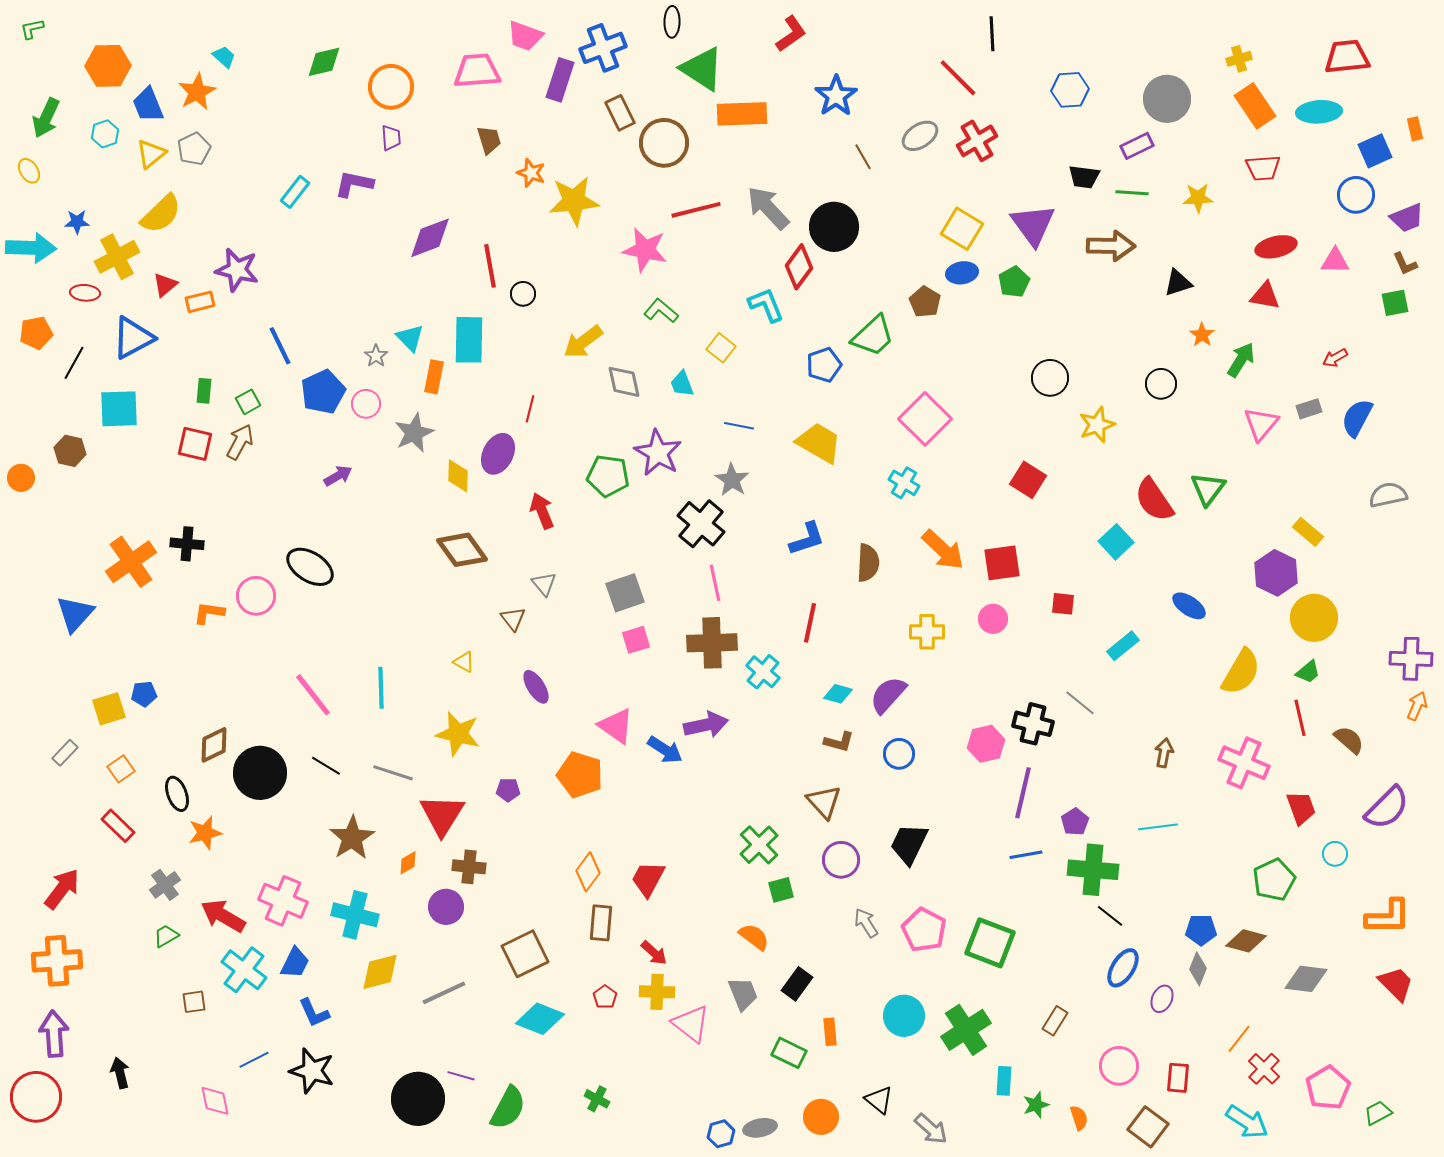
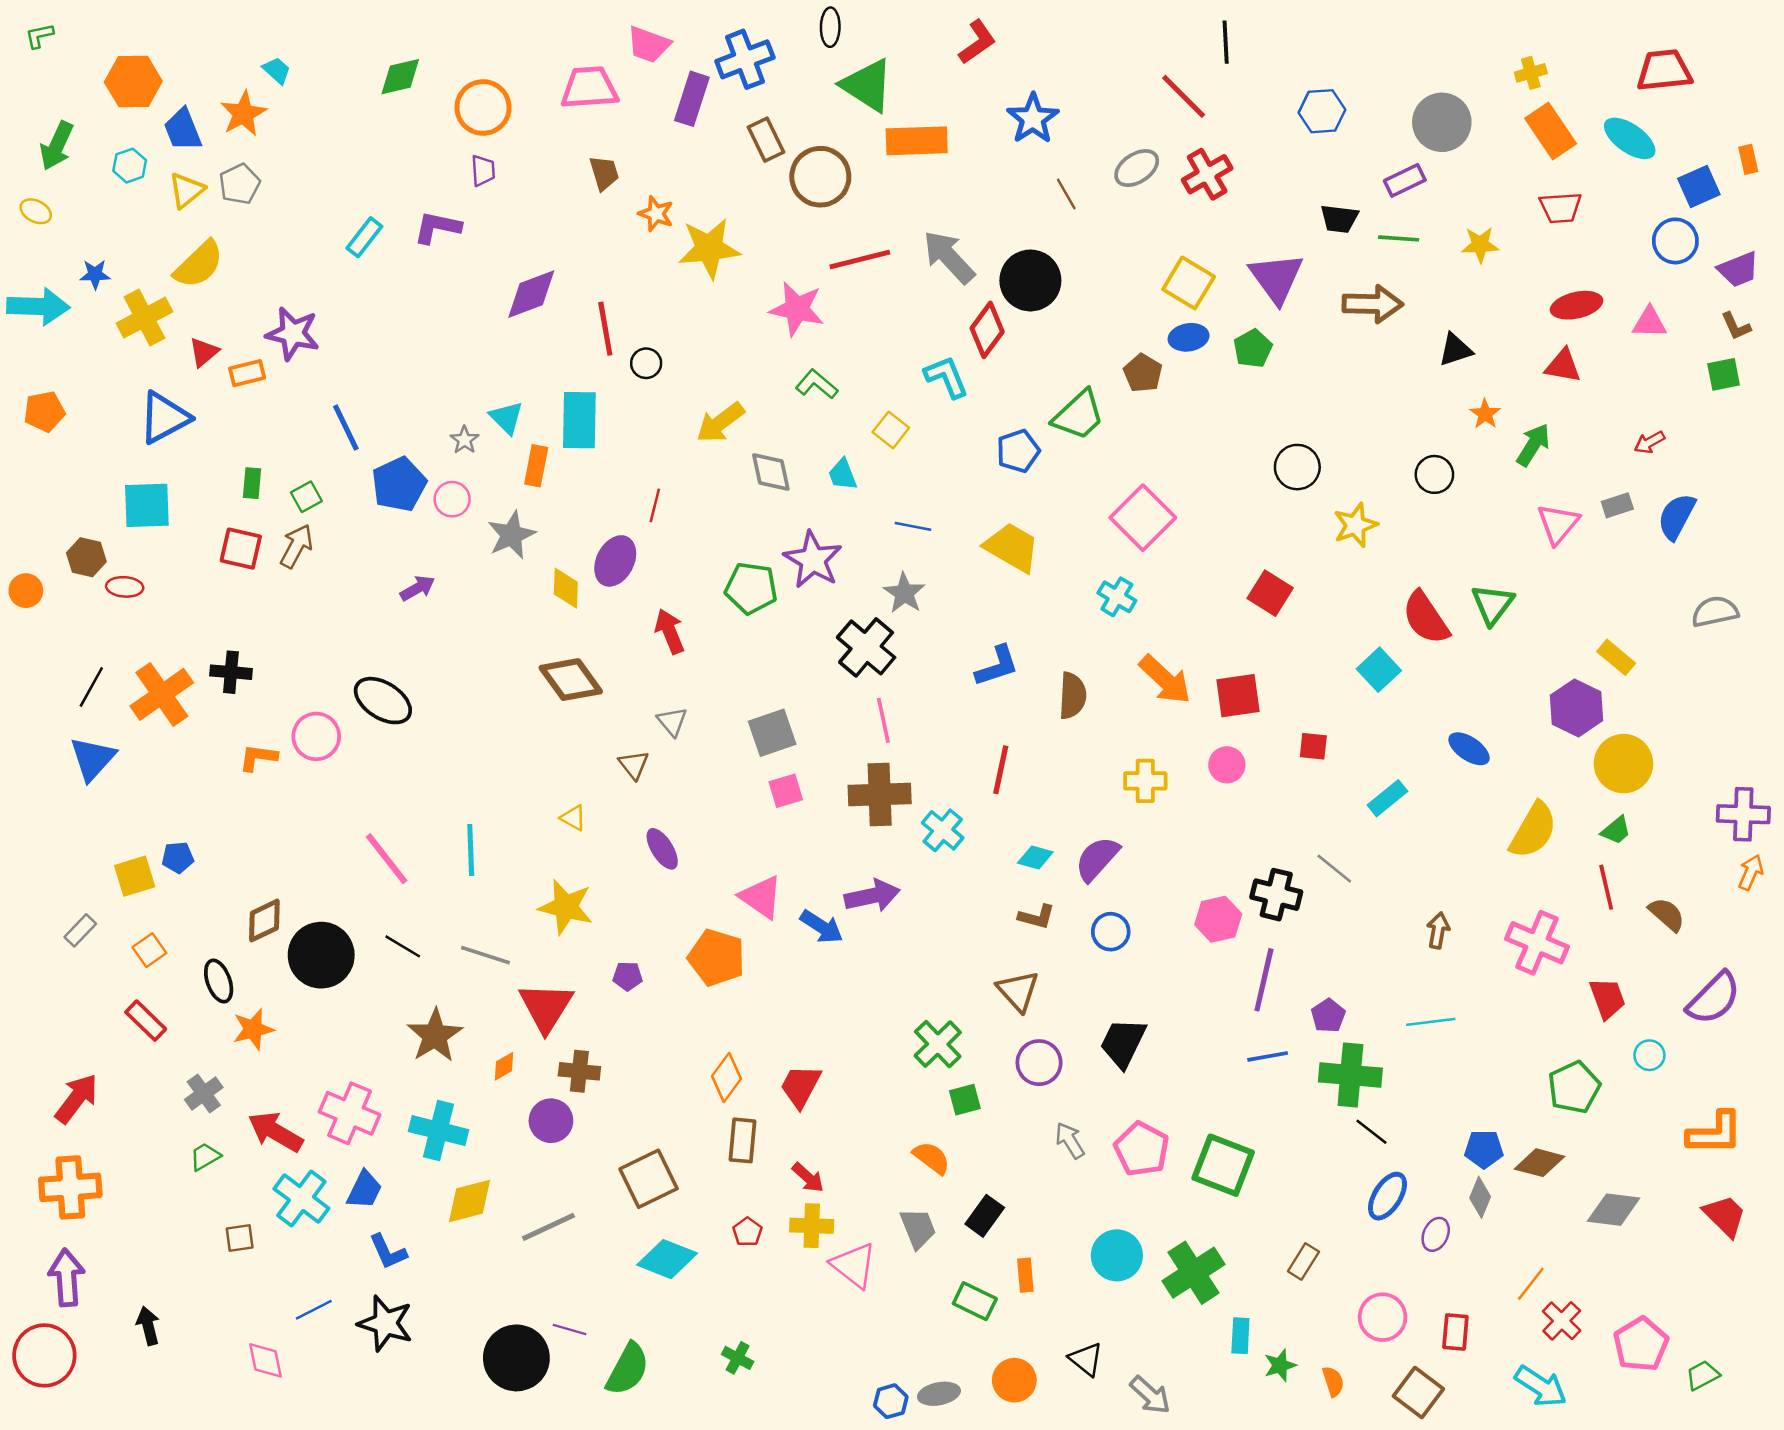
cyan ellipse: (1319, 112) -> (1630, 138), turned 39
yellow ellipse: (29, 171) -> (36, 211), turned -30
red ellipse: (85, 293) -> (125, 587), moved
black line: (74, 363) -> (91, 687), moved

